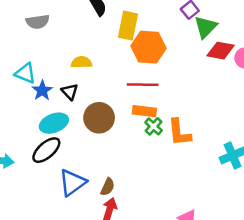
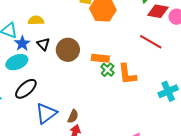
yellow semicircle: (81, 62) -> (36, 20), moved
red line: (143, 85) -> (151, 42), moved, turned 30
brown circle: (99, 118) -> (68, 50), moved
cyan ellipse: (54, 123) -> (17, 62), moved

